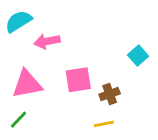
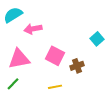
pink square: (78, 80) -> (55, 56), turned 36
yellow line: (104, 124) -> (55, 87), moved

